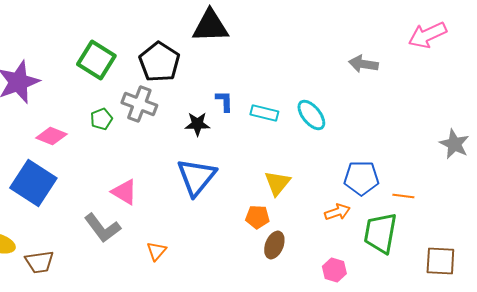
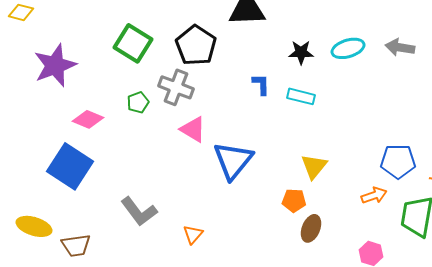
cyan ellipse: (311, 115) -> (348, 48), moved, turned -68
black star: (197, 124) -> (301, 52), moved
pink triangle: (124, 192) -> (193, 129), moved

